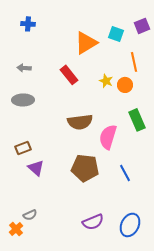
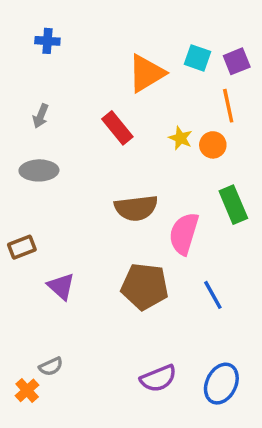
purple square: (142, 26) -> (237, 61), moved
gray arrow: (24, 68) -> (41, 116), turned -72
brown rectangle: (23, 148) -> (22, 247), moved

